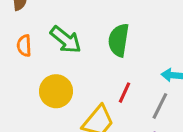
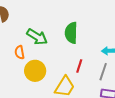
orange semicircle: (24, 46) -> (20, 52), moved

